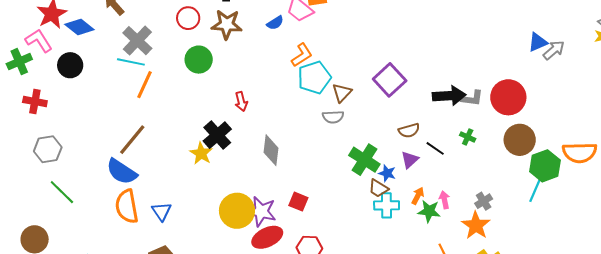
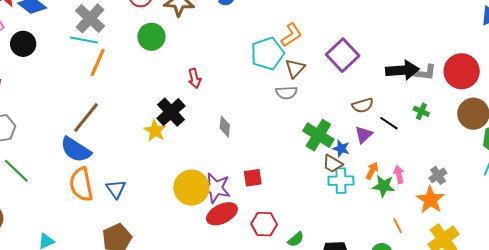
orange L-shape: (302, 55) -> (291, 35), moved
gray diamond: (271, 150) -> (225, 127), size x0.7
red square: (298, 202) -> (253, 178), turned -30

